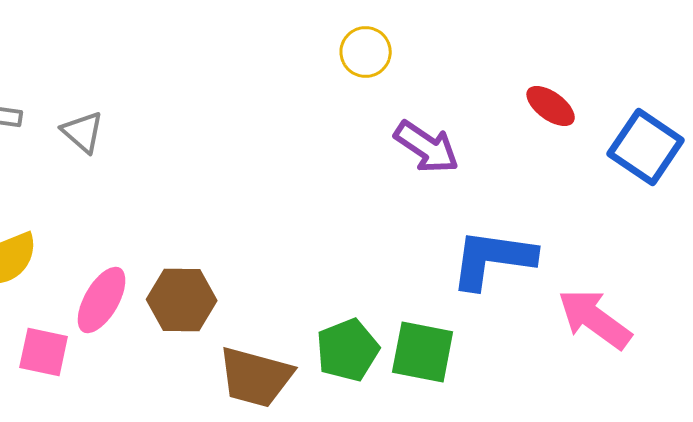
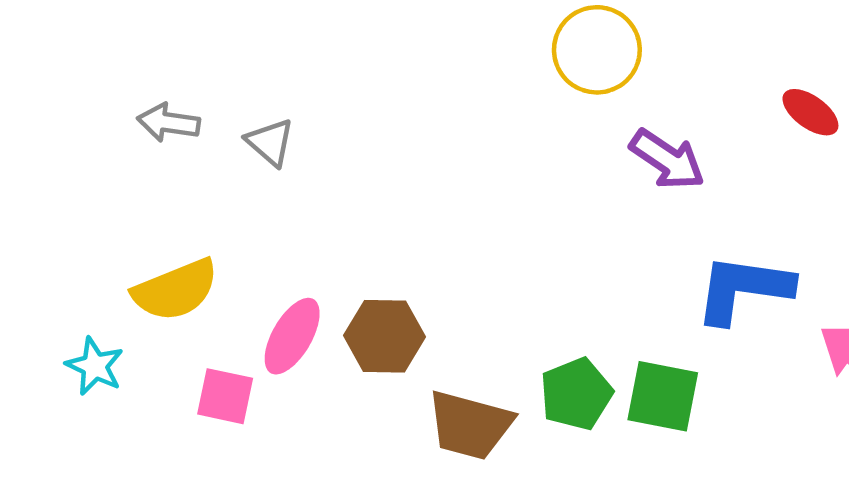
yellow circle: (366, 52) -> (597, 50), size x1.5

